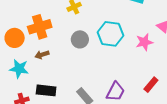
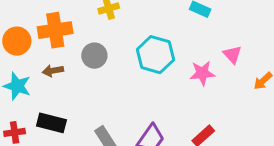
gray circle: (80, 39) -> (94, 56), moved

